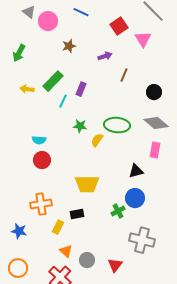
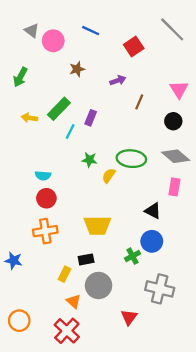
pink triangle: (143, 39) -> (179, 90), moved
black triangle: (136, 171) -> (153, 211), turned 42
orange cross: (41, 204) -> (45, 231), moved
blue star: (19, 231) -> (14, 261), moved
gray circle: (87, 260) -> (99, 285), moved, size x1.5

